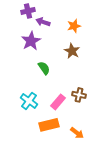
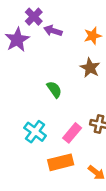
purple cross: (28, 11) -> (34, 17), turned -32
purple star: (31, 41) -> (17, 40), moved

